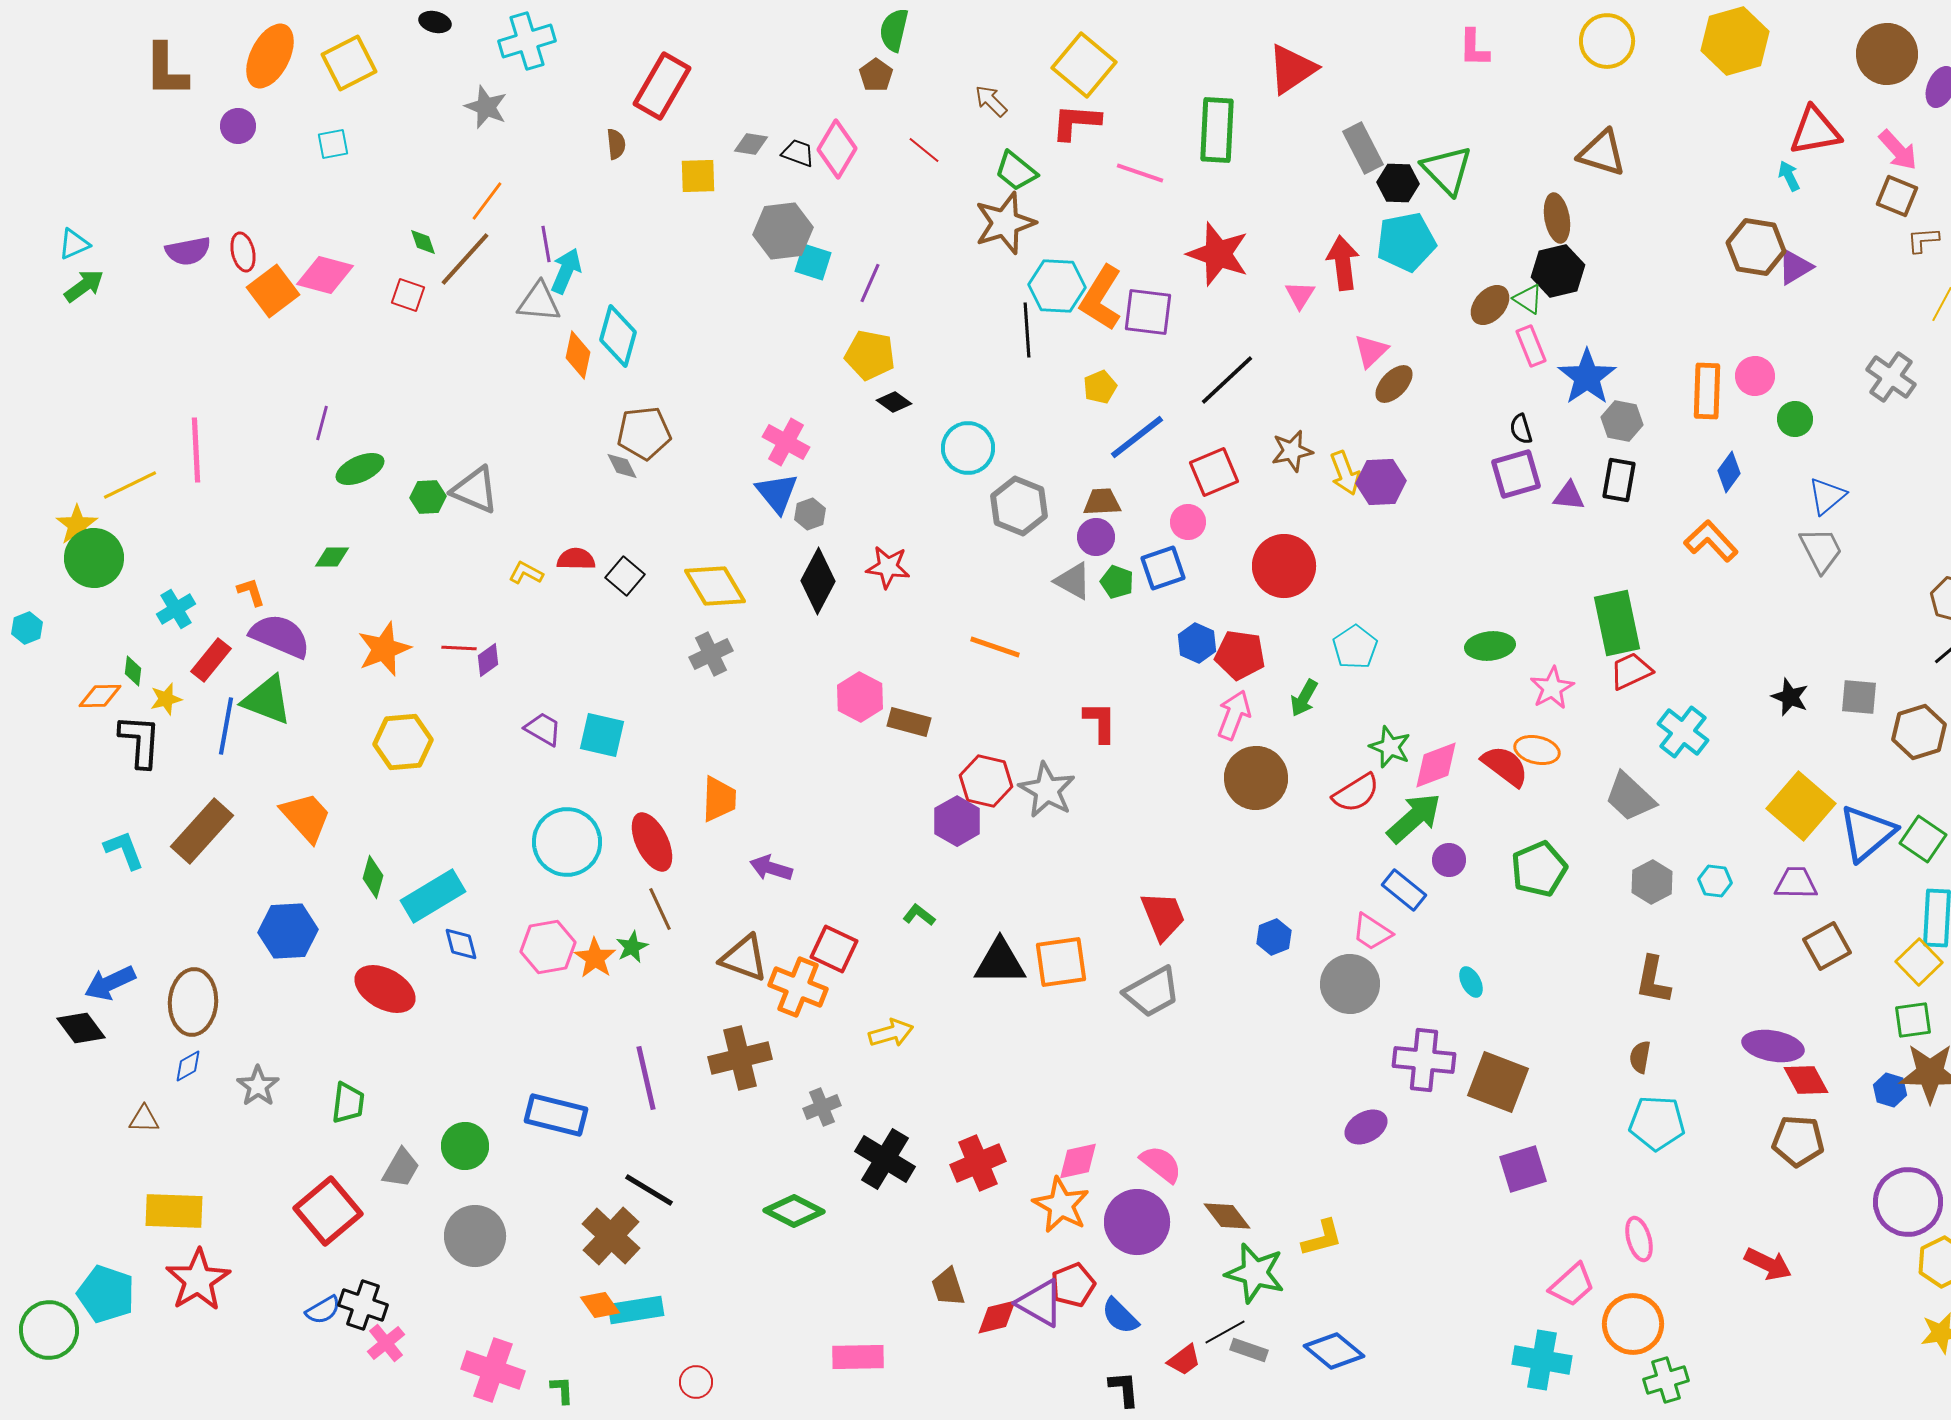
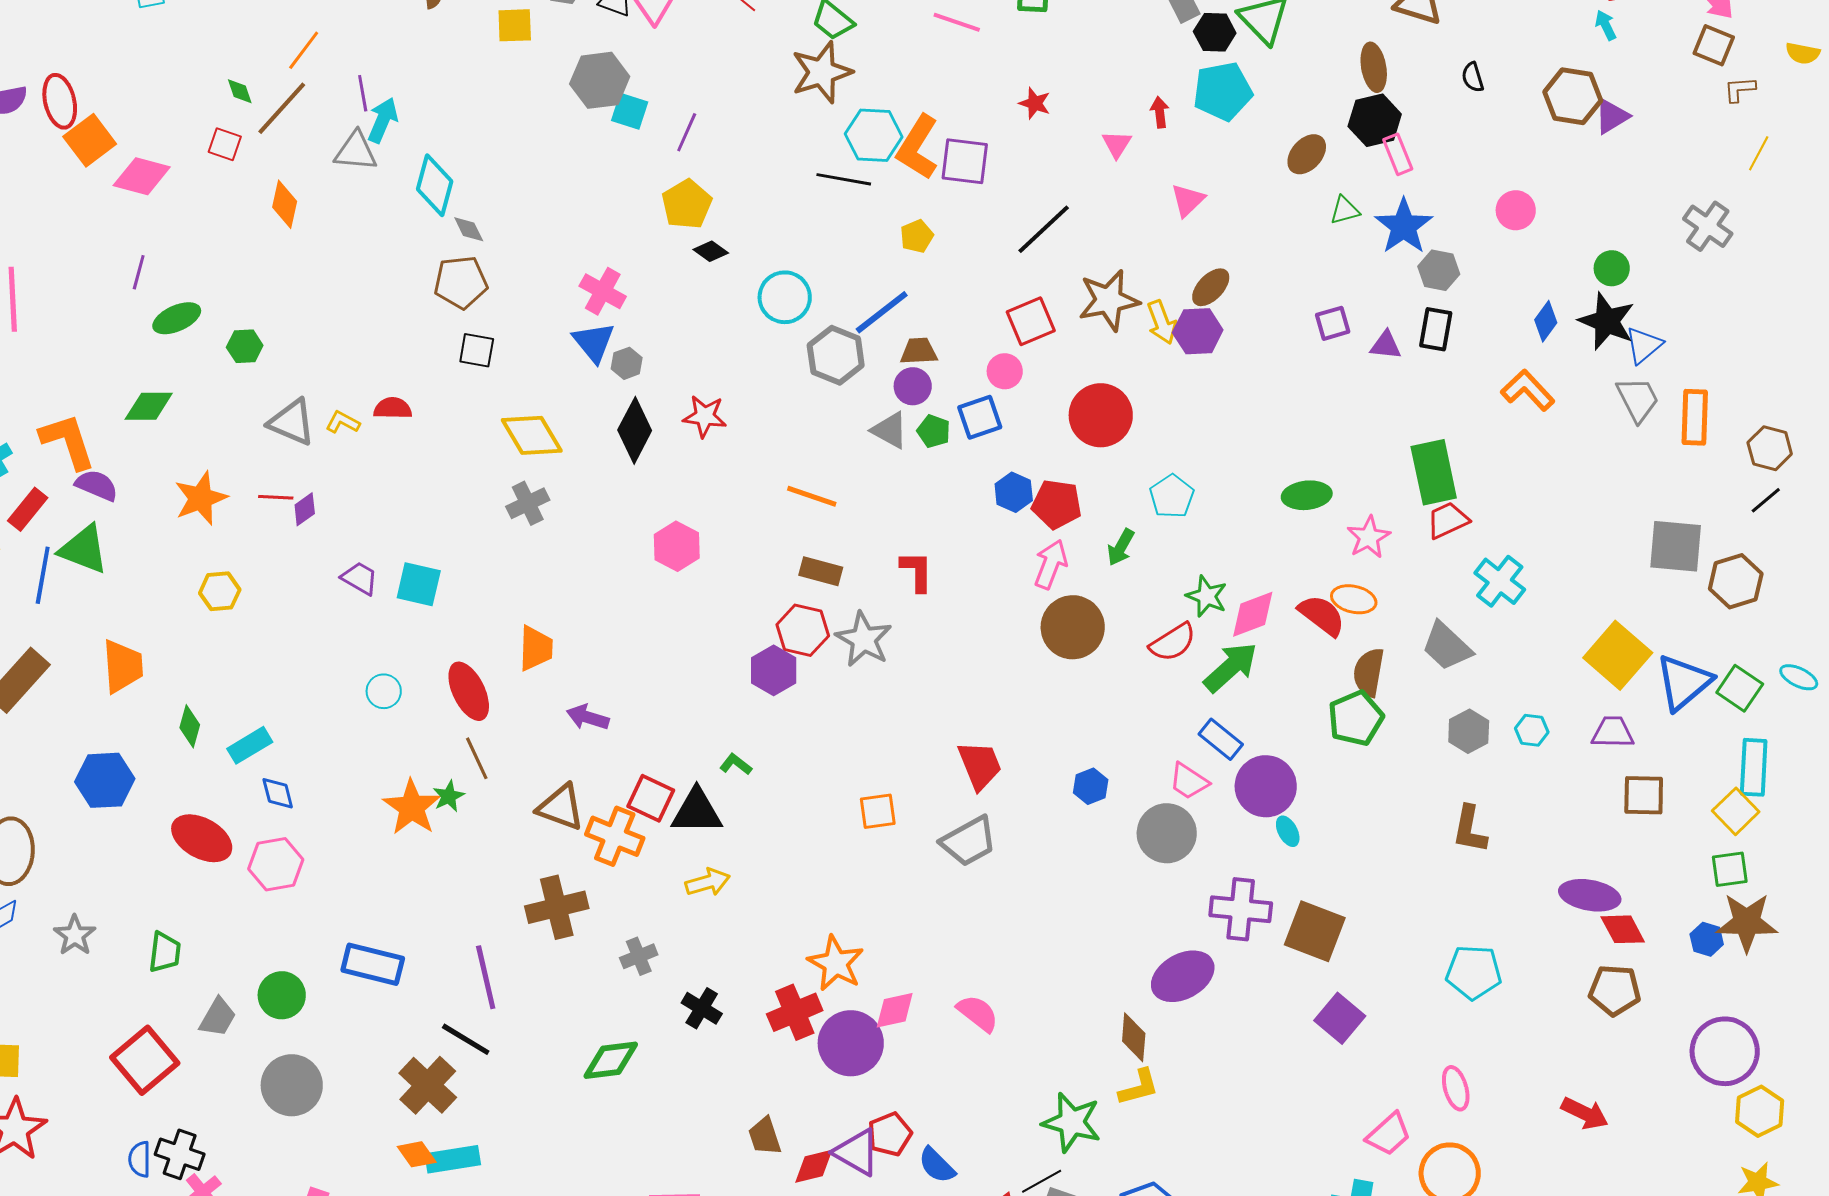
red ellipse: (243, 252) -> (60, 101), size x1.4
red star: (1218, 254) -> (1035, 103), size x0.5
red arrow: (1343, 263) -> (1160, 112), size x0.6
pink diamond: (325, 275) -> (142, 176), moved
green triangle: (1528, 299) -> (1345, 210), moved, turned -48
black line: (1027, 330) -> (844, 179), turned -76
pink rectangle: (1531, 346) -> (1398, 154), moved
orange diamond: (578, 355) -> (285, 204), moved
yellow pentagon: (870, 355) -> (687, 204), turned 30
pink circle: (1755, 376) -> (1516, 210), moved
brown ellipse: (1394, 384) -> (1211, 287), moved
orange rectangle: (1707, 391) -> (1695, 417), moved
black semicircle: (1521, 429) -> (1473, 77), moved
blue line: (1137, 437) -> (882, 312), moved
brown star: (1292, 451) -> (1109, 300), size x1.5
gray diamond: (622, 466) -> (469, 229), moved
purple square: (1516, 474) -> (1333, 323), size x0.7
gray triangle: (475, 490) -> (292, 422), moved
green diamond: (332, 557) -> (149, 406), size x1.4
black square: (625, 576) -> (477, 350), moved, turned -30
orange L-shape: (251, 592) -> (68, 441), size x2.0
purple semicircle: (280, 636) -> (97, 485), size x0.7
black star: (1790, 697) -> (1607, 321), moved, size x1.5
gray square: (1859, 697) -> (1676, 546), size x1.5
brown rectangle: (909, 722) -> (821, 571), moved
yellow hexagon: (403, 742) -> (220, 591), size x0.7
orange trapezoid: (306, 817) -> (123, 666), turned 38
cyan circle: (567, 842) -> (384, 691), size x0.5
purple circle: (1449, 860) -> (1266, 786), moved, size x1.8
cyan rectangle: (433, 896) -> (250, 745), size x0.7
brown square: (1827, 946) -> (1644, 795), turned 30
pink hexagon: (548, 947) -> (276, 864), moved
orange star: (595, 958) -> (412, 807), size x1.4
black triangle: (1000, 962) -> (697, 811), moved
orange square: (1061, 962) -> (878, 811), size x0.7
brown semicircle: (1640, 1057) -> (1369, 672), moved, size x1.5
purple line: (646, 1078) -> (486, 977), moved
purple ellipse: (1366, 1127) -> (1183, 976), size x1.5
black cross: (885, 1159) -> (702, 1008), size x0.7
purple square: (1523, 1169) -> (1340, 1018), turned -33
orange star: (1061, 1205) -> (836, 963), moved
green diamond: (794, 1211) -> (611, 1060), turned -34
brown diamond: (1227, 1216) -> (1134, 1037), moved, turned 42
purple circle: (1137, 1222) -> (851, 1043), moved
blue semicircle: (323, 1310) -> (140, 1159), turned 120

